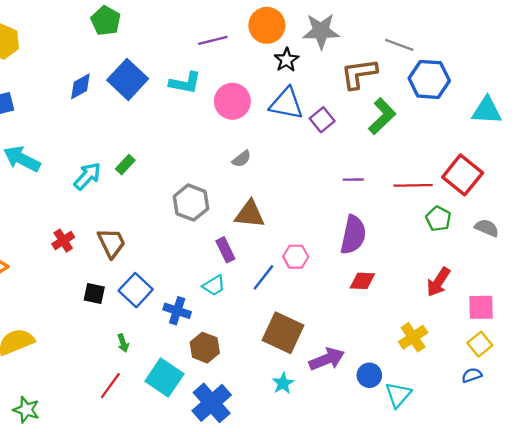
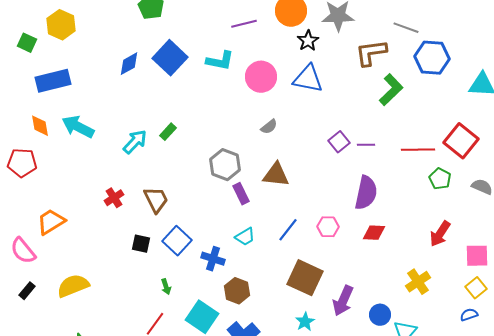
purple square: (322, 120) -> (339, 142), moved
purple rectangle: (225, 250) -> (241, 194), moved
pink hexagon: (296, 257) -> (328, 227), moved
purple arrow: (327, 359) -> (343, 301), turned 136

